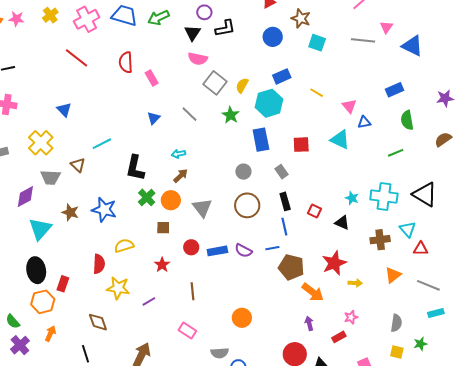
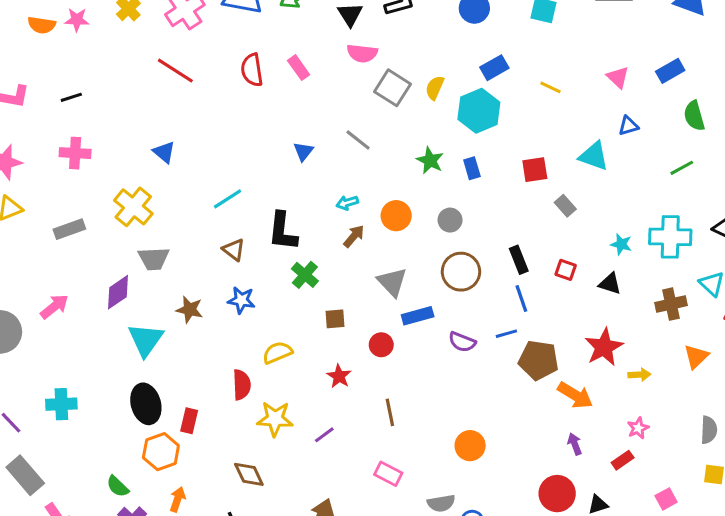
pink rectangle: (152, 78) -> (299, 68), moved
pink triangle: (349, 106) -> (618, 77), moved
green star: (231, 115) -> (430, 160), moved
blue rectangle: (261, 140) -> (472, 168), size x0.6
brown triangle: (78, 165) -> (234, 250), moved
gray rectangle: (282, 172) -> (565, 206), moved
orange circle: (171, 200) -> (396, 216), moved
blue star: (104, 210) -> (241, 300), size x0.7
blue rectangle: (217, 251) -> (418, 316), moved

